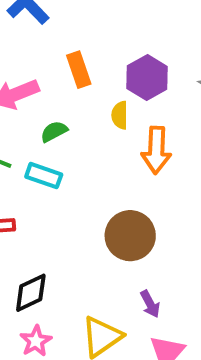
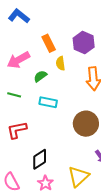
yellow semicircle: (120, 115) -> (60, 63), moved
cyan rectangle: (44, 176) -> (48, 102), moved

